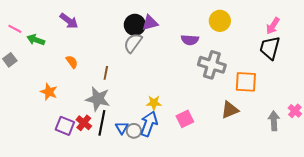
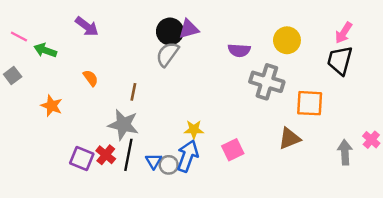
yellow circle: (220, 21) -> (287, 40), moved
orange star: (49, 92) -> (52, 106), moved

